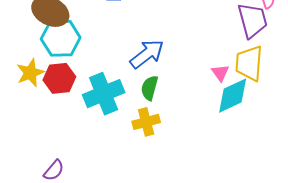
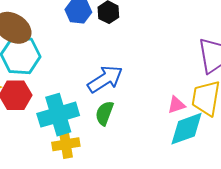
pink triangle: (220, 73) -> (176, 105), turned 42
yellow cross: (146, 122) -> (66, 144), moved

